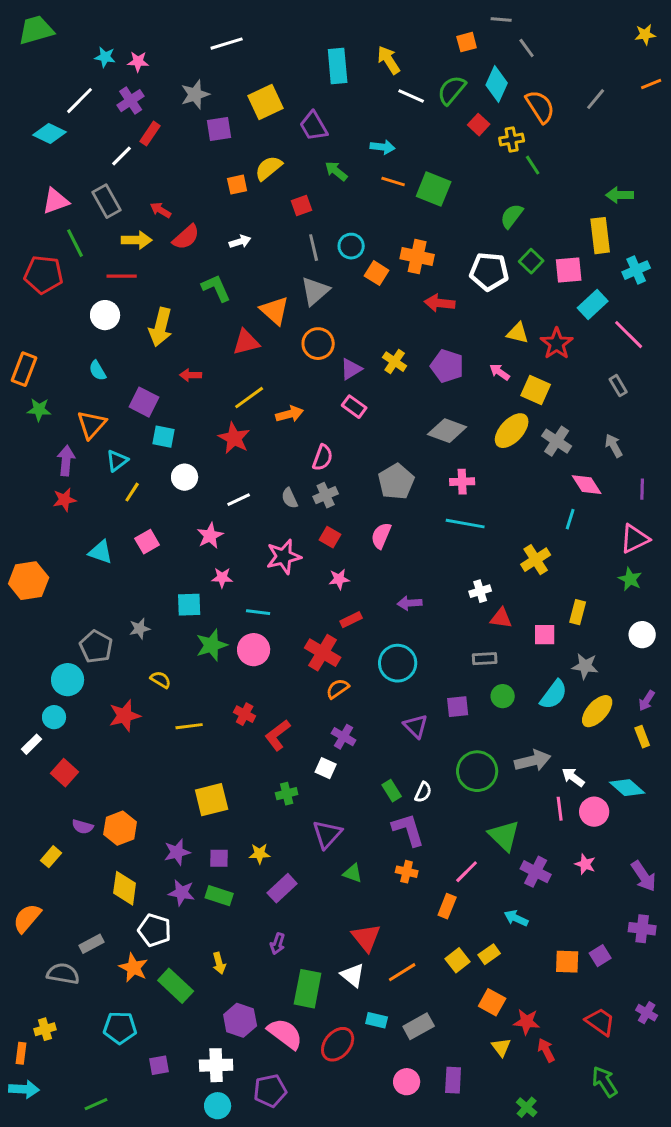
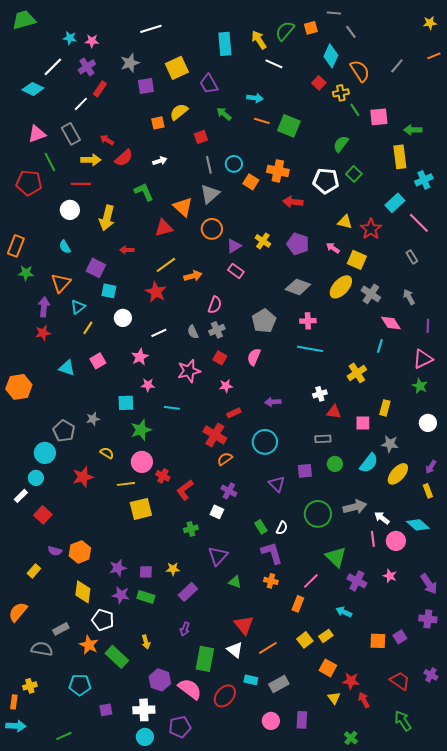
green semicircle: (452, 90) -> (285, 31), moved
pink square: (569, 270) -> (379, 117), moved
pink circle: (254, 650) -> (142, 462), moved
yellow square: (212, 800) -> (141, 509), moved

